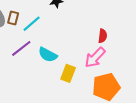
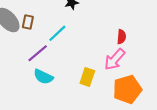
cyan line: (32, 24) -> (57, 33), moved
cyan semicircle: (48, 55) -> (43, 77), moved

